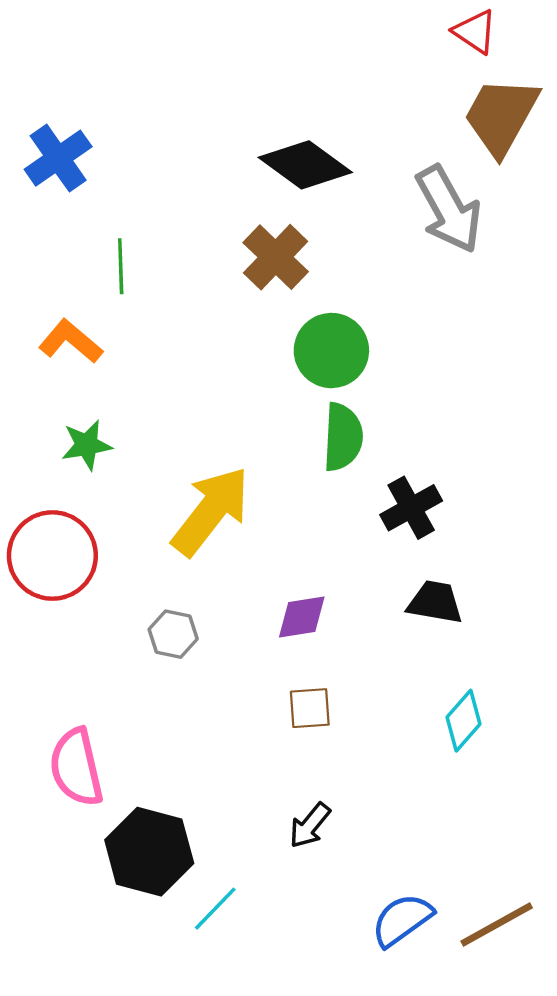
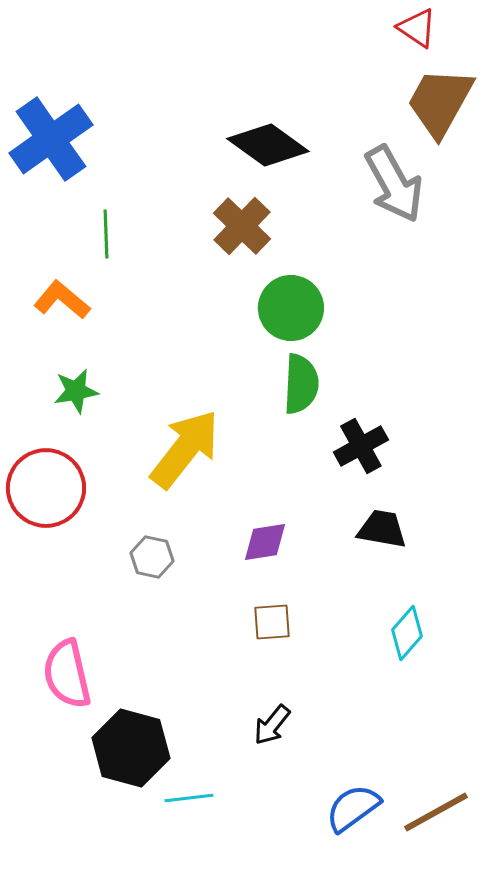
blue cross: (58, 158) -> (51, 139), size x1.4
cyan line: (215, 909) -> (189, 798), turned 39

